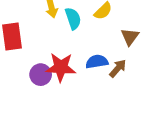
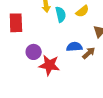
red star: (61, 67) -> (49, 65), moved

